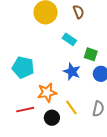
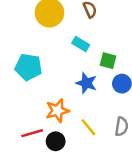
cyan pentagon: (23, 67) -> (28, 67), moved
black circle: (52, 118) -> (56, 141), moved

